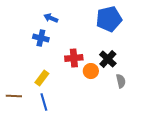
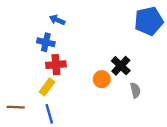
blue pentagon: (109, 19) -> (149, 21), moved
red cross: (74, 58) -> (56, 65), moved

